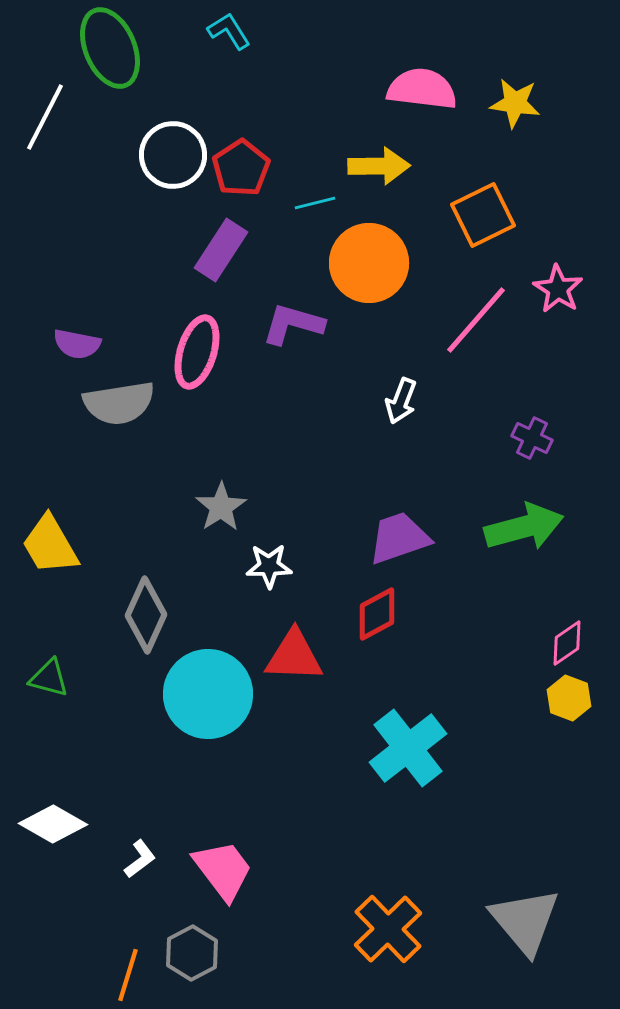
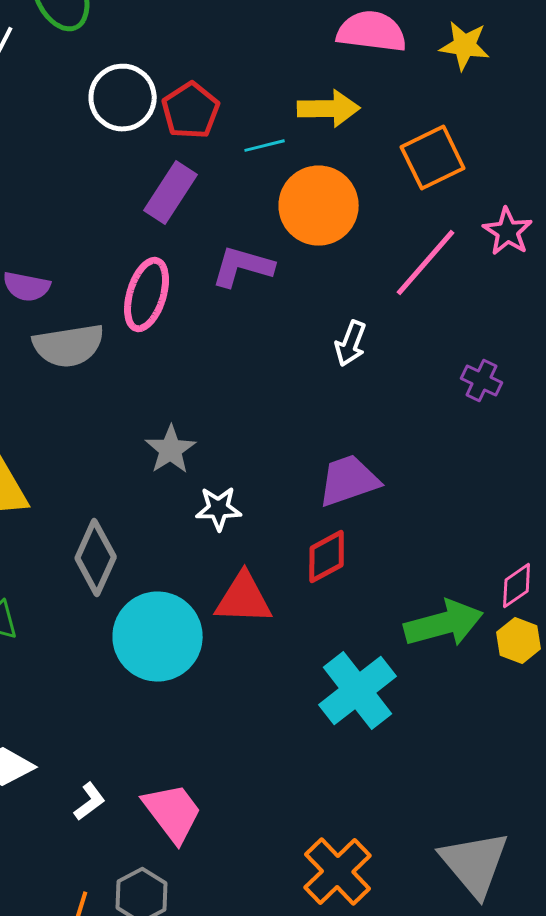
green arrow: (524, 527) -> (444, 624), moved

